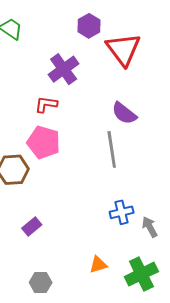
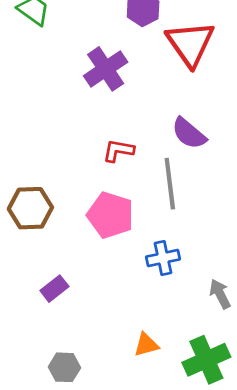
red L-shape: (46, 104) -> (118, 151), moved
pink pentagon: (44, 142) -> (110, 215), moved
blue cross: (122, 212) -> (163, 258), moved

